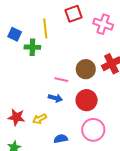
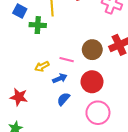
blue arrow: (55, 98) -> (60, 78), turned -40
yellow arrow: (40, 119) -> (42, 66), moved
blue semicircle: (61, 139) -> (63, 99), moved, turned -40

